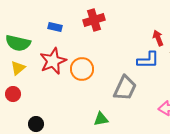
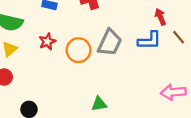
red star: (53, 61) -> (47, 42), size x0.6
gray trapezoid: (125, 88) -> (110, 43), moved

